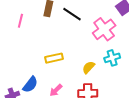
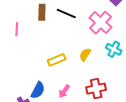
cyan cross: (112, 58) -> (114, 49), turned -35
yellow semicircle: (89, 67) -> (85, 55), moved

